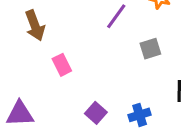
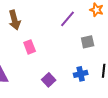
blue cross: (140, 115) -> (81, 74), moved

